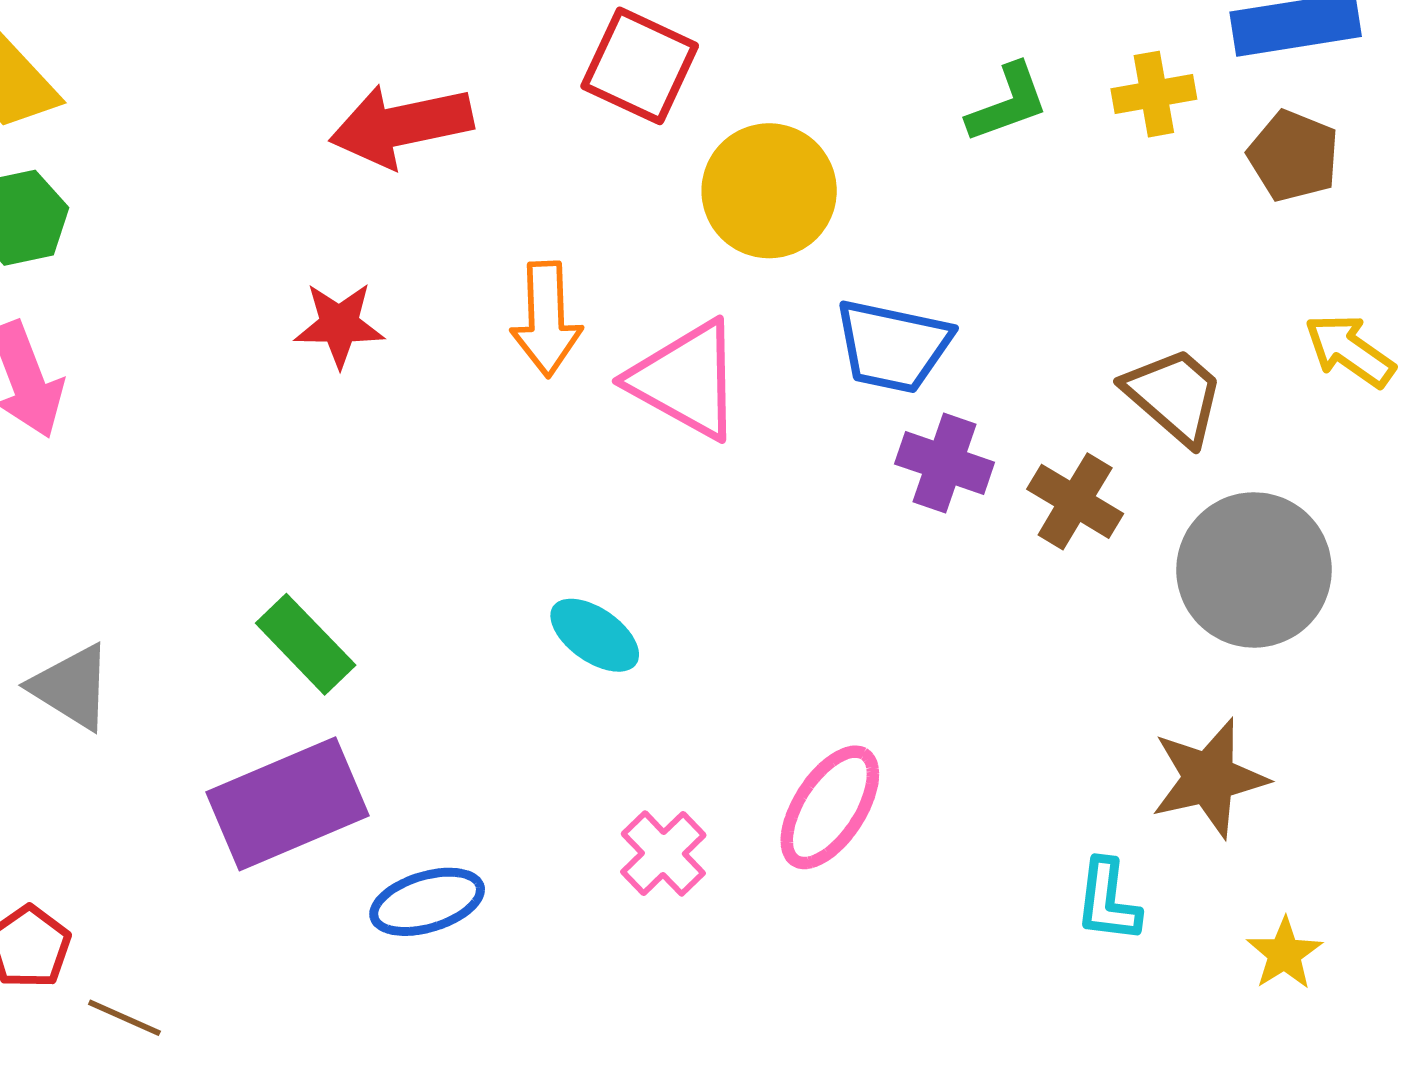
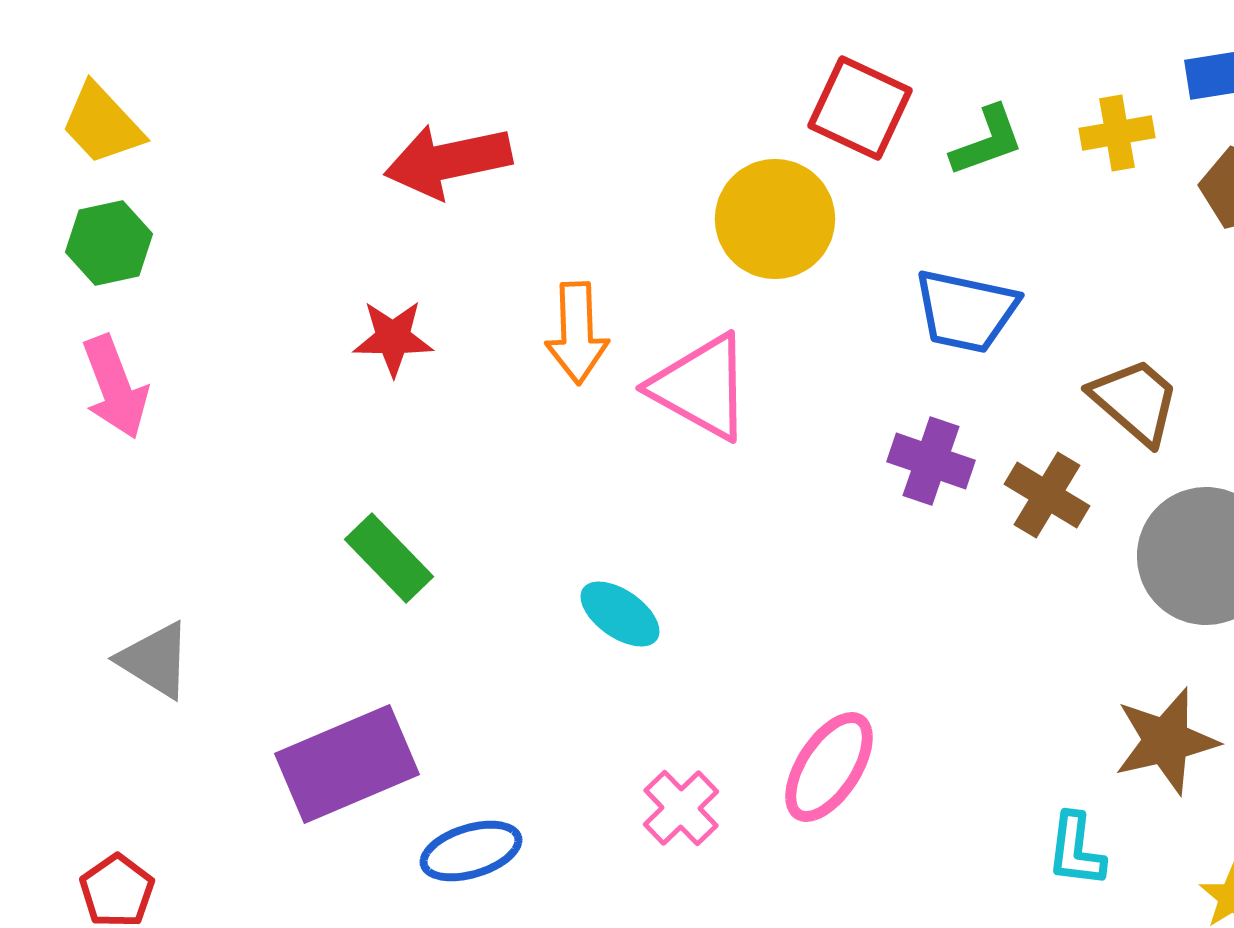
red square: (640, 66) -> (860, 108), moved
blue trapezoid: (893, 346) -> (966, 311), moved
green rectangle: (306, 644) -> (389, 558), moved

